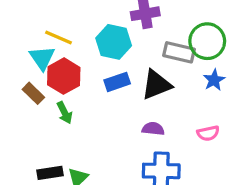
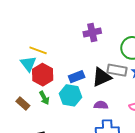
cyan hexagon: (114, 42) -> (70, 95), moved
gray rectangle: (179, 52) -> (117, 70), moved
brown rectangle: (33, 93) -> (23, 104), moved

